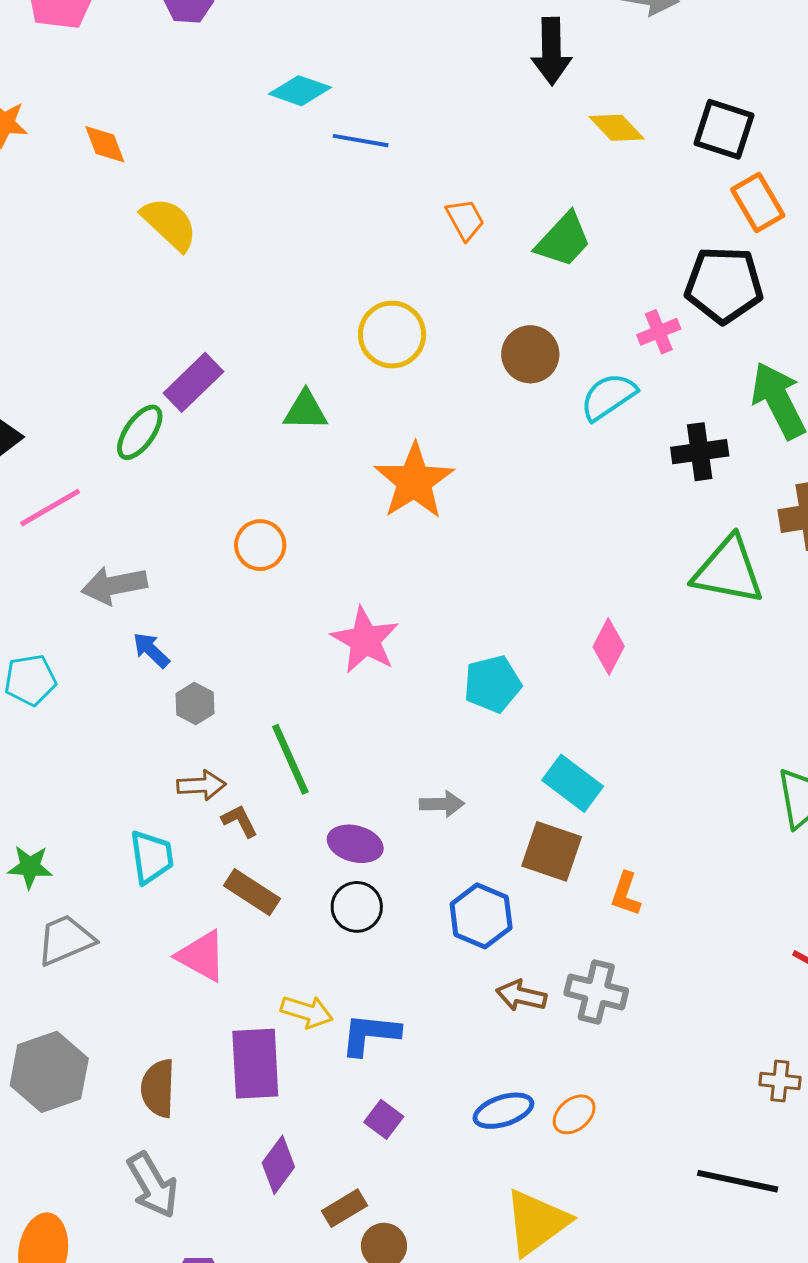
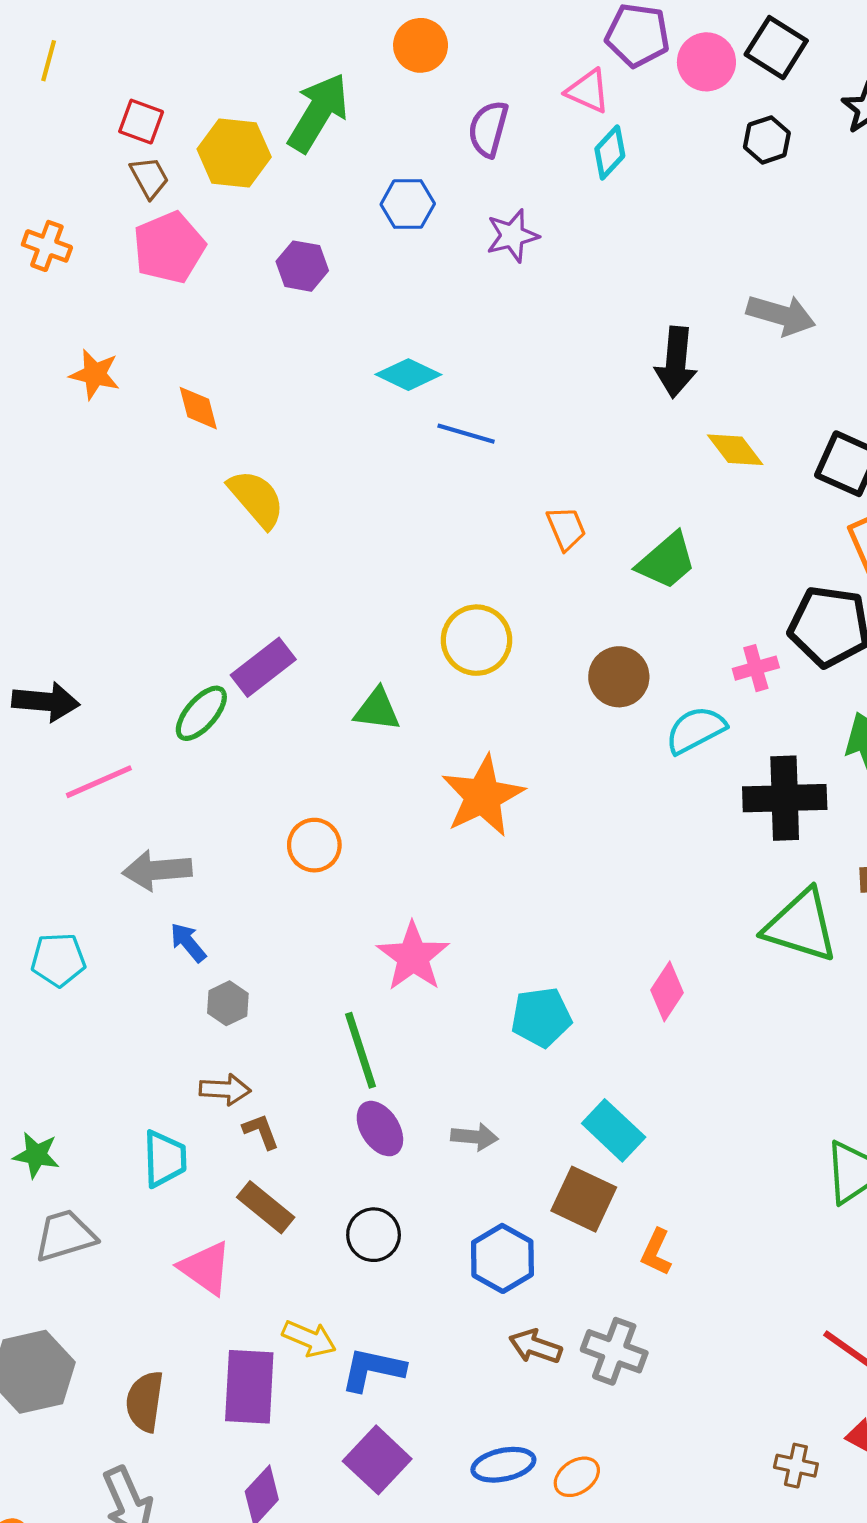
black cross: (700, 452) -> (785, 798), size x1.4
green line: (290, 759) -> (361, 1050), moved
purple ellipse: (355, 844) -> (380, 1129), moved, turned 36
purple square: (384, 1119) -> (377, 1460), size x1.6

